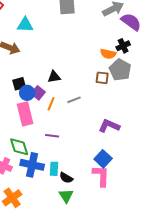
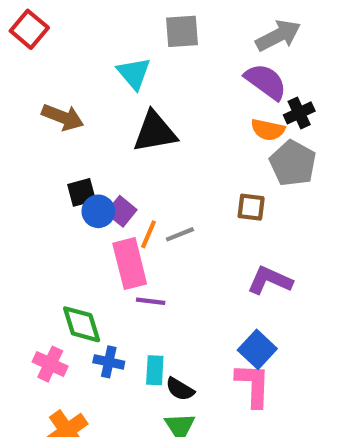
purple semicircle: (131, 22) -> (266, 82), moved
cyan triangle: (25, 25) -> (134, 73), moved, turned 48
black triangle: (54, 77) -> (155, 132), moved, size x1.6
brown square: (102, 78) -> (251, 207), moved
gray line: (74, 100) -> (180, 234), moved
pink rectangle: (25, 114) -> (130, 264), moved
blue cross: (32, 165) -> (109, 362), size x0.6

